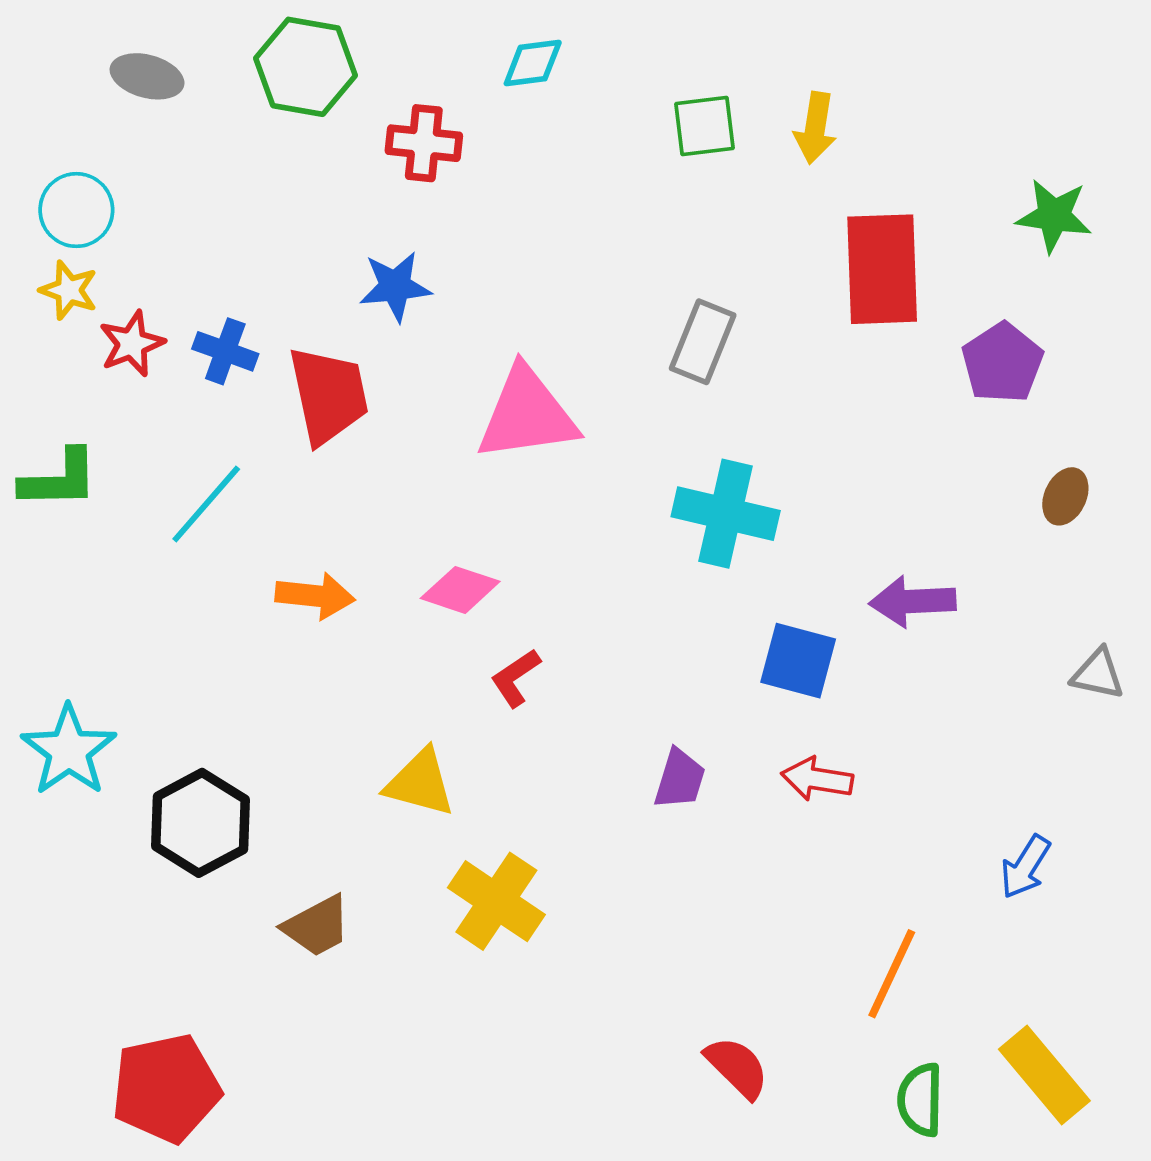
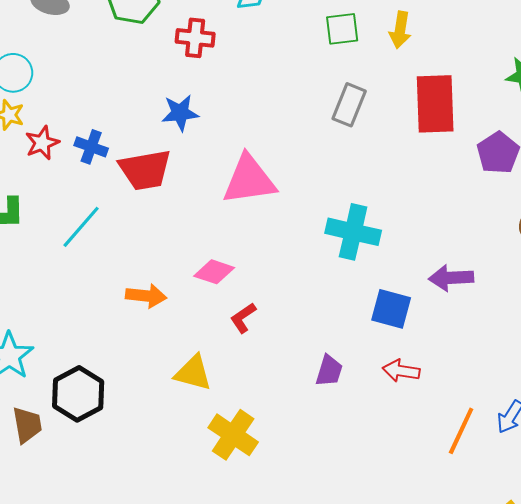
gray rectangle: (703, 342) -> (349, 105), moved
red trapezoid: (328, 395) -> (145, 170), turned 92
orange arrow: (315, 596) -> (146, 296), moved
brown trapezoid: (317, 926) -> (27, 425), moved, turned -72
orange line: (892, 974) -> (461, 431), moved

